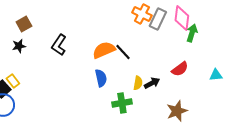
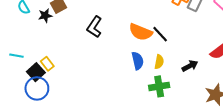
black star: (19, 46) -> (45, 16), moved
orange semicircle: (104, 50) -> (141, 32), turned -135
yellow semicircle: (138, 83) -> (159, 62), moved

